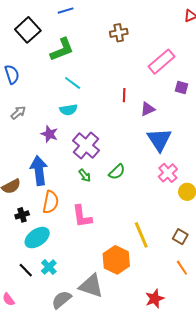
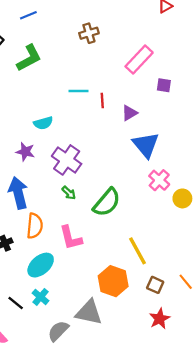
cyan line: (73, 83) -> (79, 91), moved, turned -30
green semicircle: (117, 172) -> (107, 202), moved, size x1.6
brown square: (180, 237) -> (155, 285), moved
cyan ellipse: (37, 238) -> (41, 265), moved

